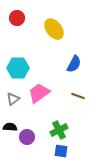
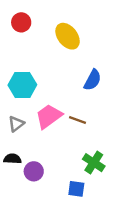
brown line: (78, 96) -> (78, 120), moved
green cross: (59, 130) -> (94, 163), moved, turned -30

